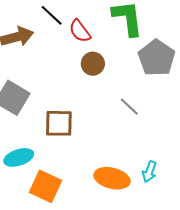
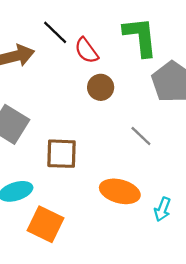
orange ellipse: (112, 178) -> (120, 191), moved

